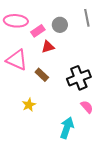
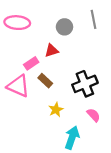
pink rectangle: (38, 31) -> (31, 63), moved
pink triangle: (17, 60) -> (18, 86), moved
yellow star: (29, 105) -> (56, 110), moved

